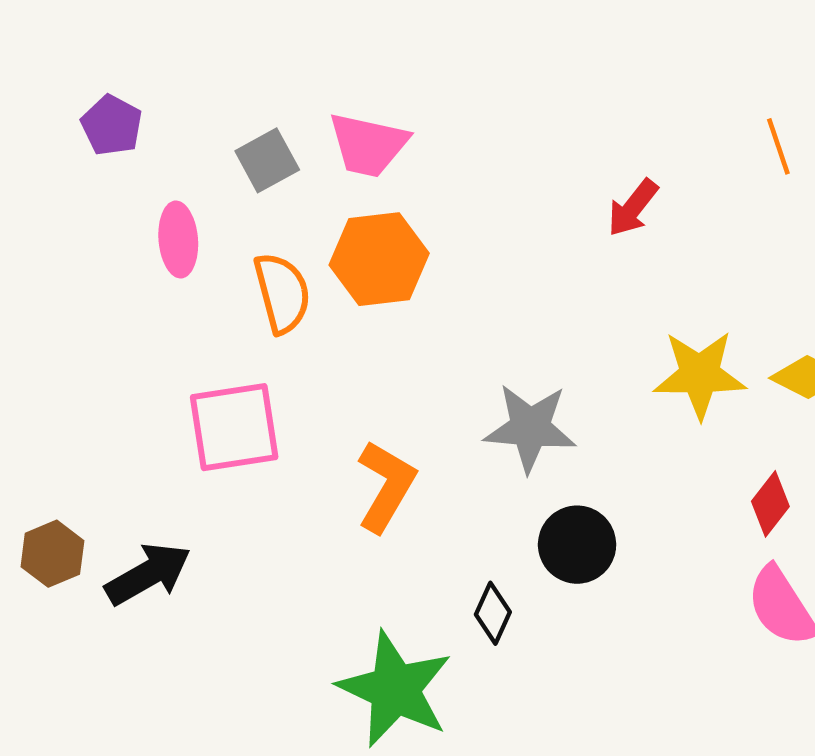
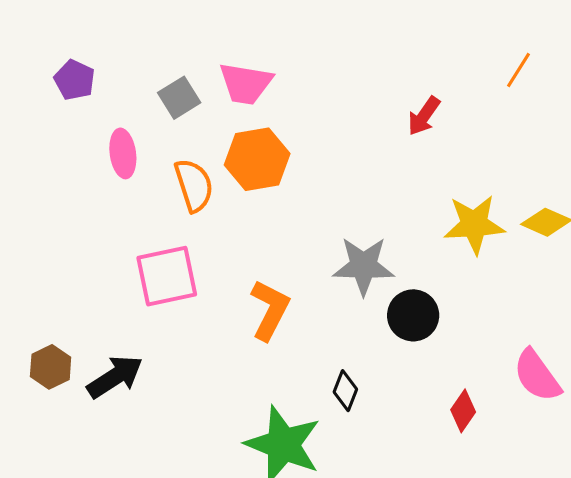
orange line: (778, 146) -> (518, 70), turned 54
red diamond: (770, 504) -> (463, 411), moved
black circle: (577, 545) -> (413, 315), moved

